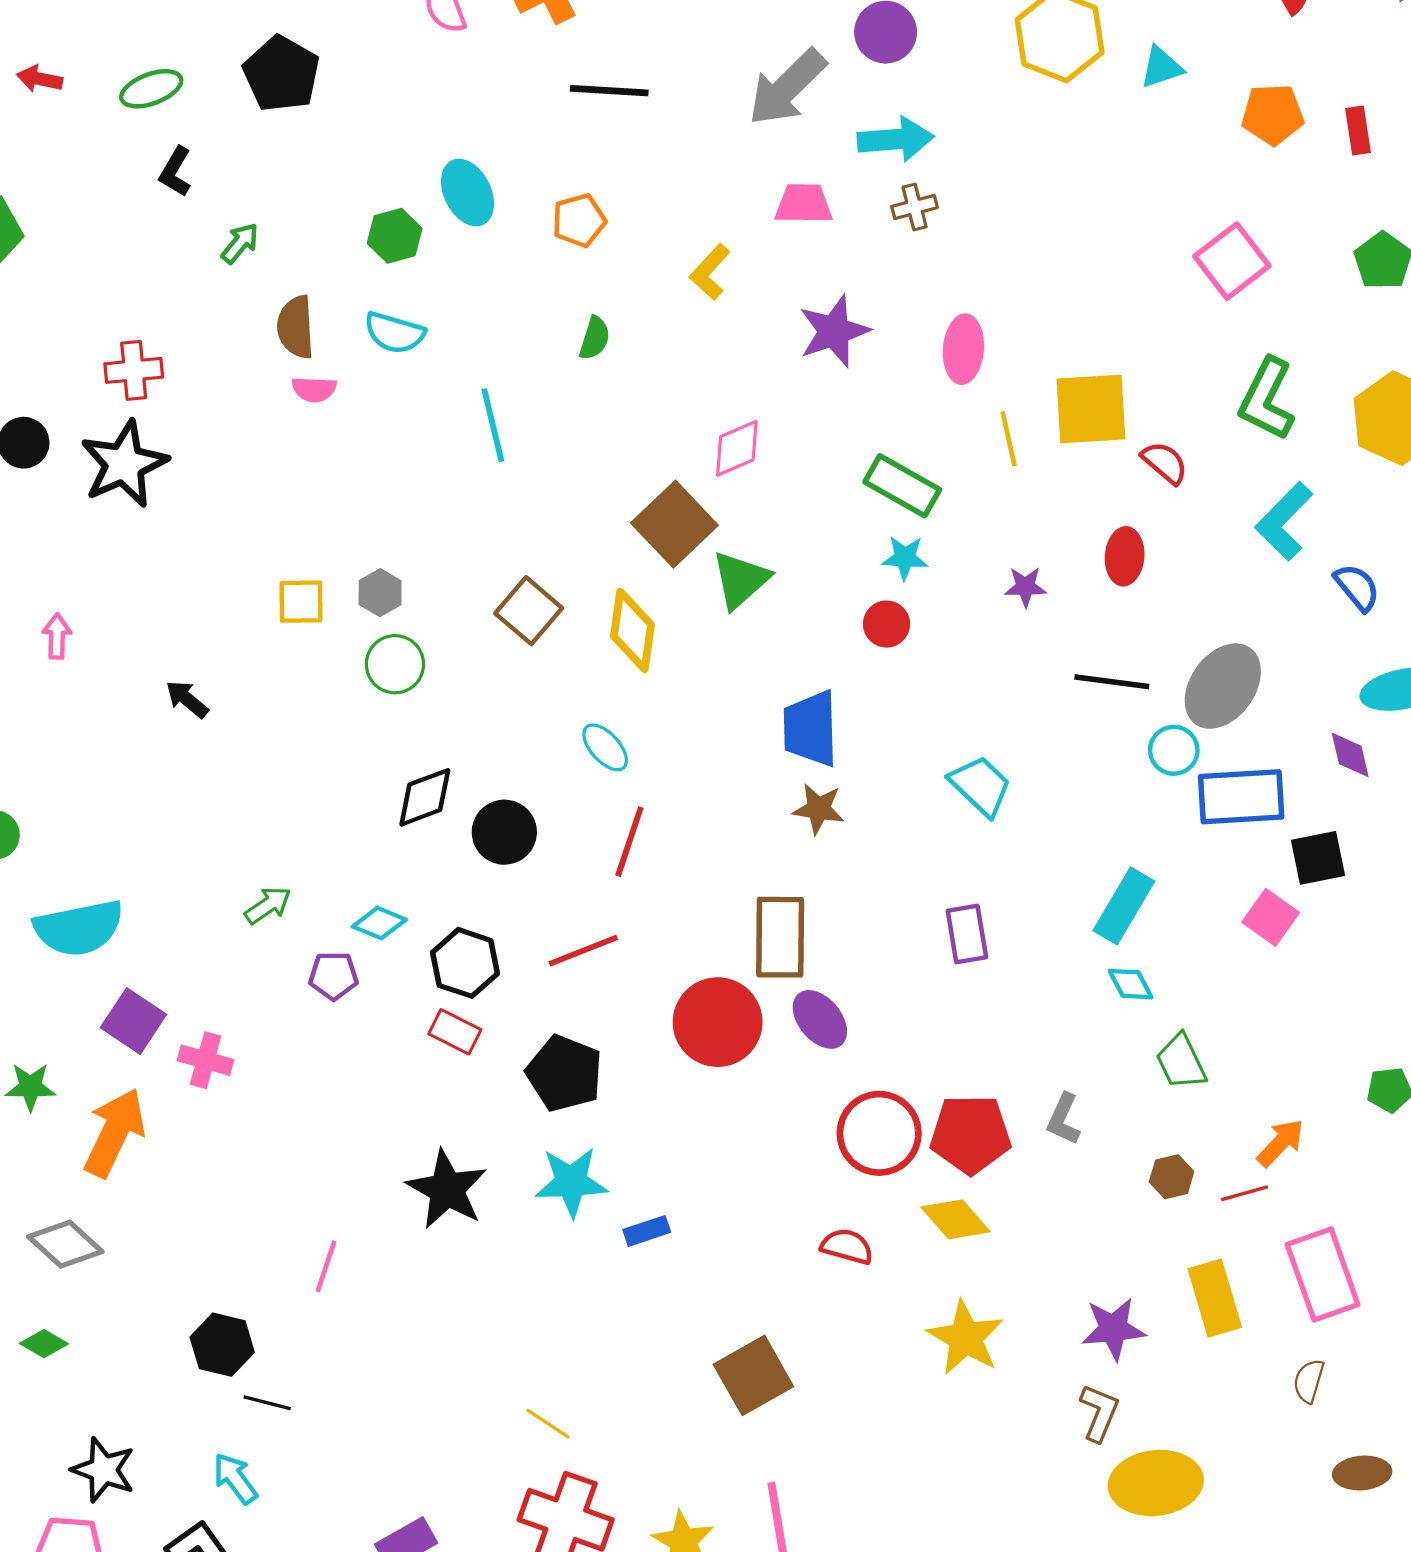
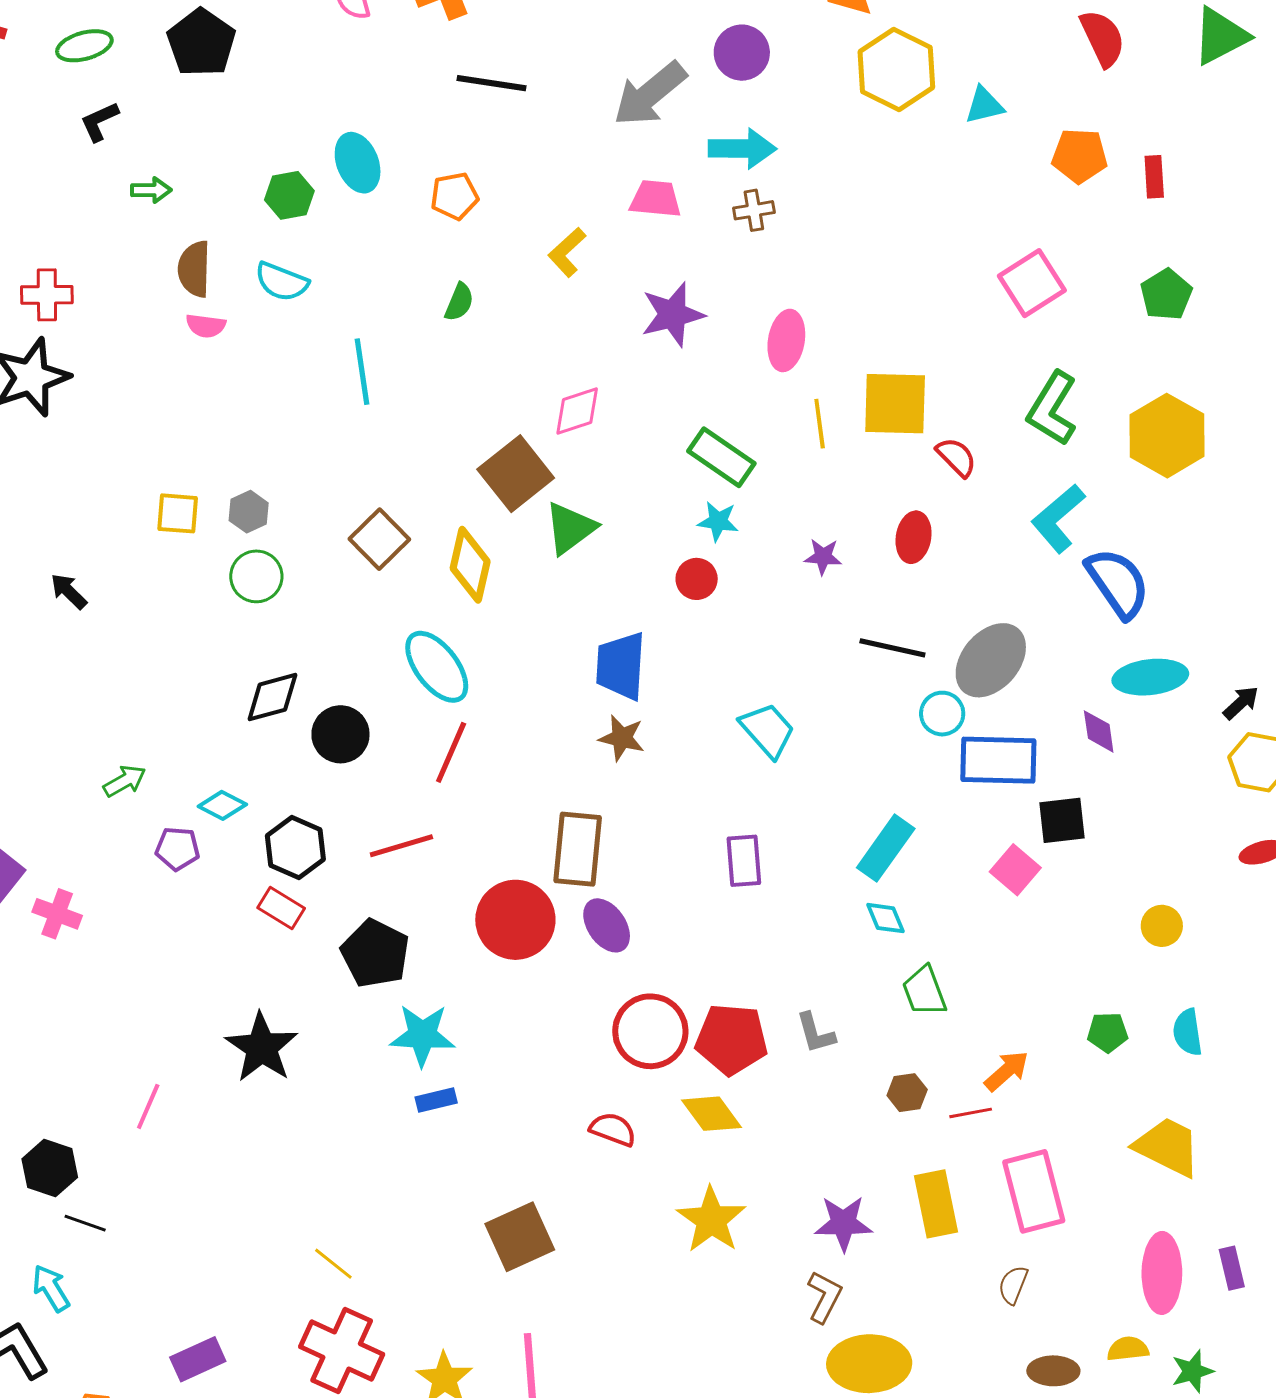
black L-shape: (175, 172) -> (99, 121), turned 30
green arrow: (240, 243) -> (151, 190), turned 45
blue semicircle: (1357, 587) -> (1118, 583), size x1.6
cyan ellipse: (605, 747) -> (437, 667), size x1.6
gray L-shape: (1064, 1119) -> (815, 1033), turned -45
cyan star: (571, 1182) -> (422, 1035), moved

